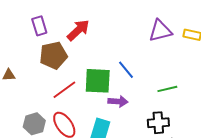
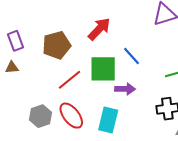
purple rectangle: (39, 26) -> (15, 41), moved
red arrow: (78, 30) -> (99, 29), moved

